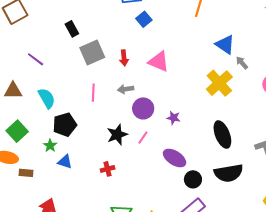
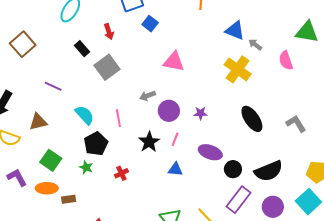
red arrow: (124, 58) -> (109, 32), moved
pink line: (93, 93) -> (118, 118), moved
cyan semicircle: (47, 98) -> (85, 115), moved
blue triangle: (65, 162) -> (175, 169), moved
red cross: (108, 169) -> (121, 173), moved
black semicircle: (229, 173) -> (269, 171), moved

